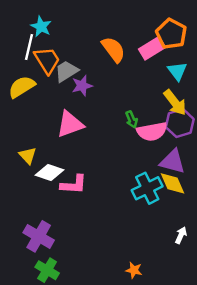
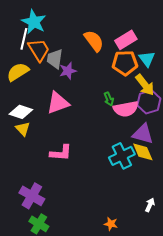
cyan star: (41, 27) -> (34, 22), size x1.4
orange pentagon: (171, 34) -> (125, 63), moved, turned -30
gray trapezoid: (66, 71) -> (55, 59), turned -50
white diamond: (49, 173) -> (21, 112), moved
white arrow: (181, 235) -> (150, 205), moved

